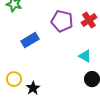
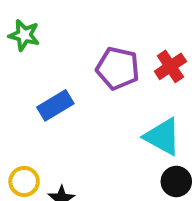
cyan triangle: (85, 56) -> (163, 137), size x1.5

